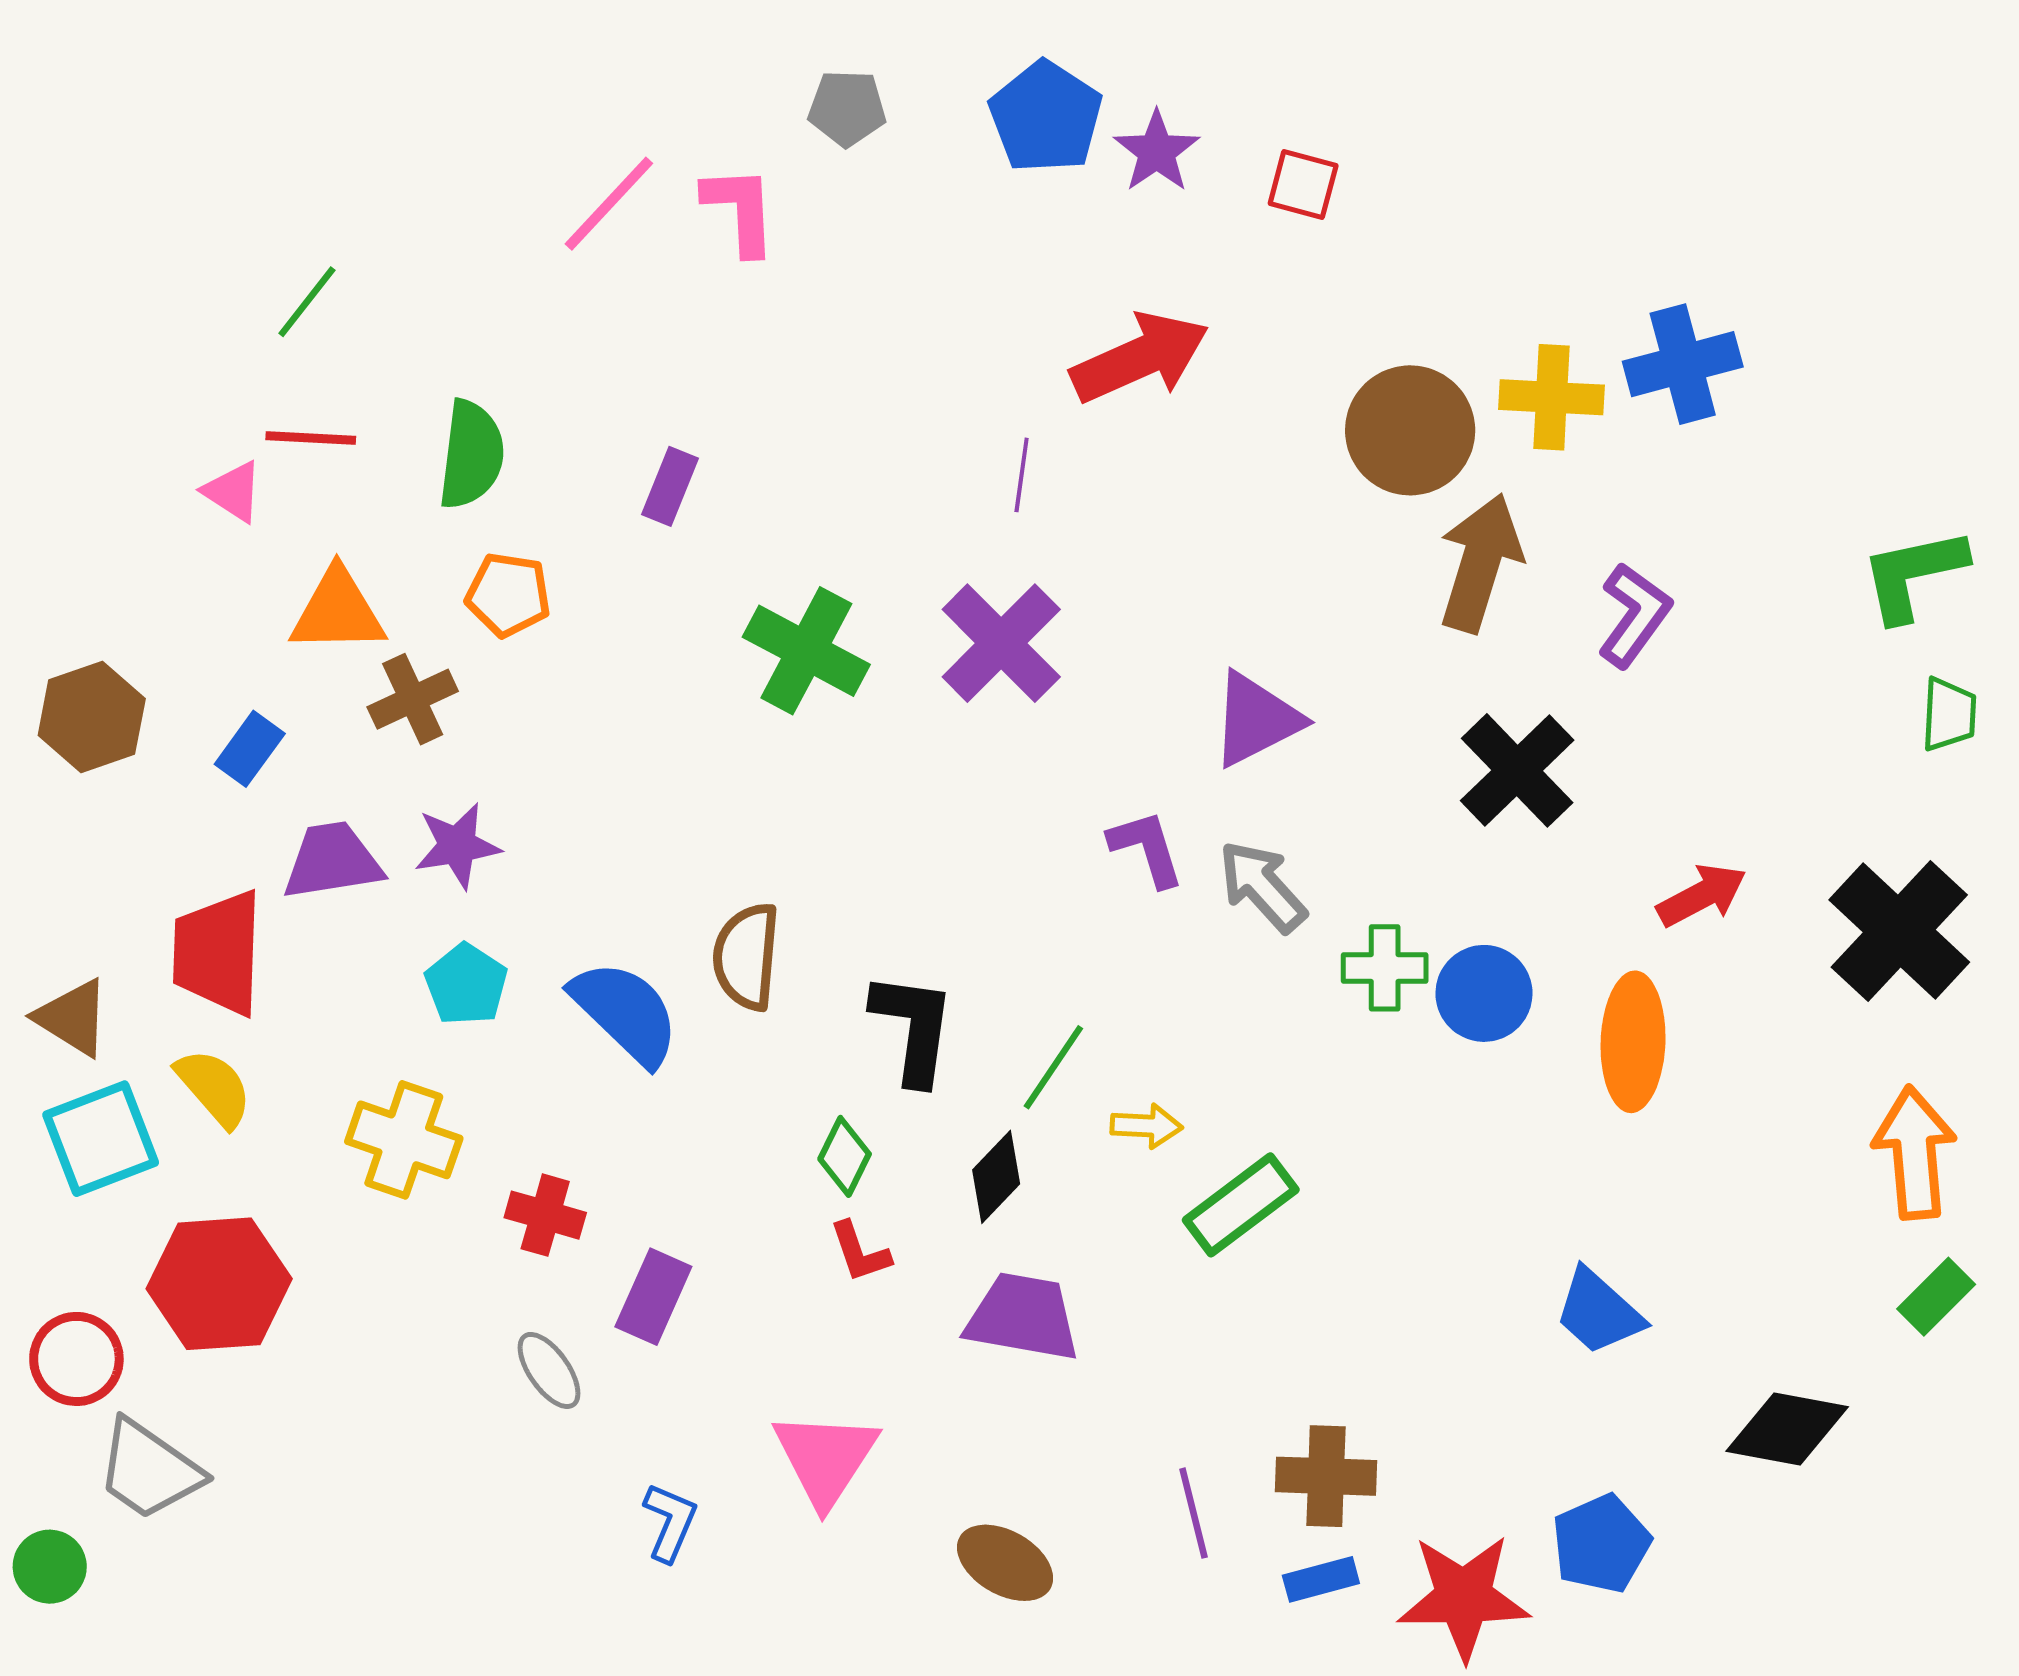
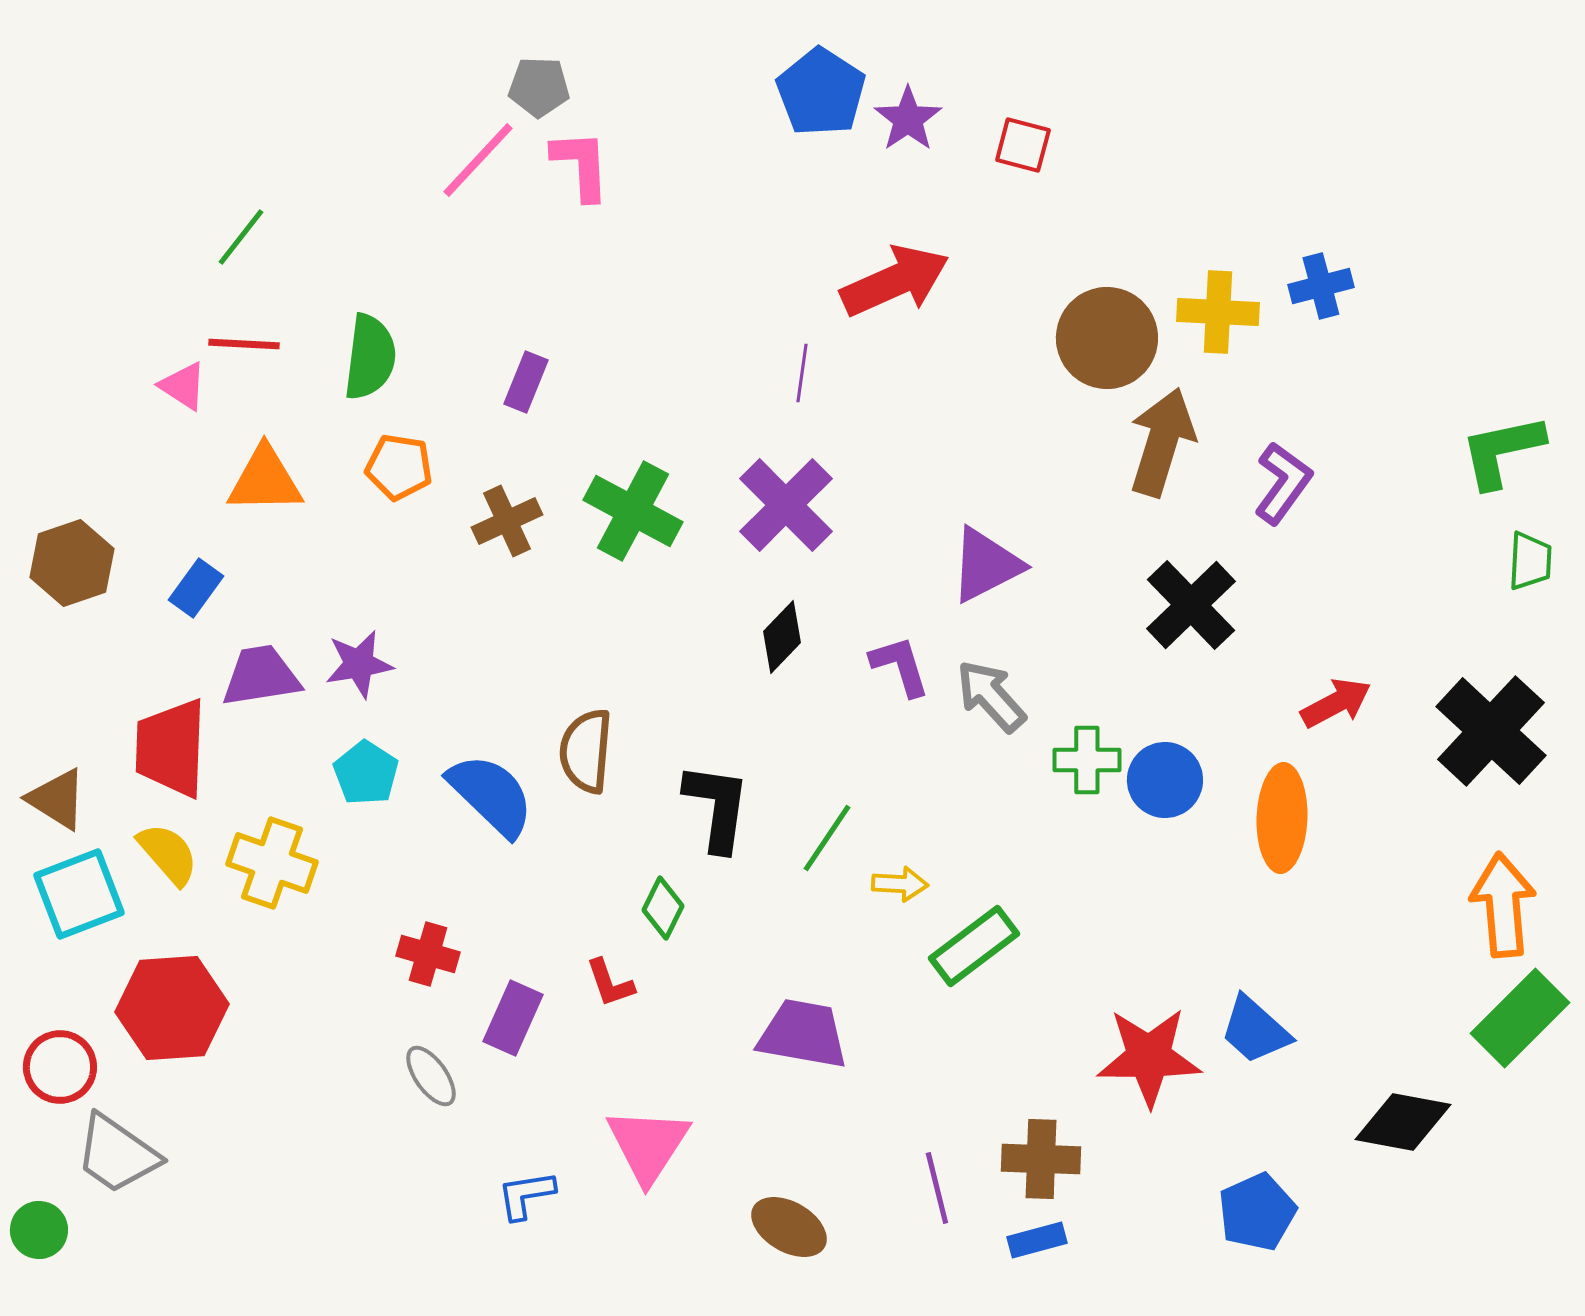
gray pentagon: (847, 108) -> (539, 87), moved
blue cross: (1683, 364) -> (1321, 286), size x0.7
brown cross: (413, 699) -> (507, 521), moved
yellow cross: (404, 1140) -> (272, 863), moved
black diamond: (996, 1177) -> (782, 637), moved
red L-shape: (860, 1252) -> (610, 983), moved
green rectangle: (1936, 1297) -> (1520, 1018), size x1.6
blue L-shape: (670, 1522) -> (526, 1195), turned -122
red star: (1464, 1597) -> (1149, 1057), moved

